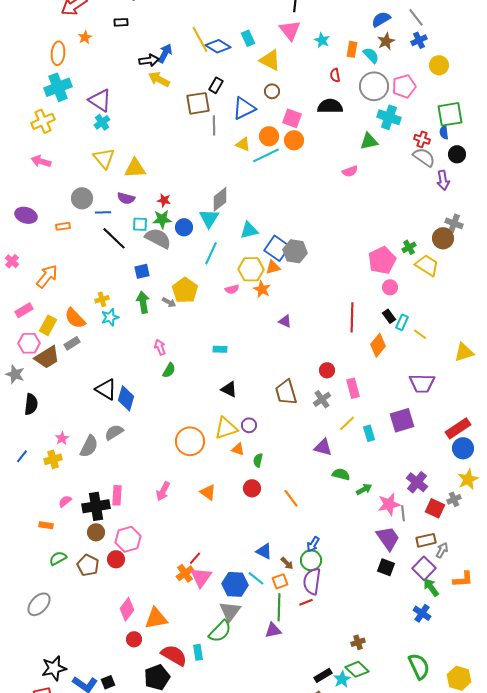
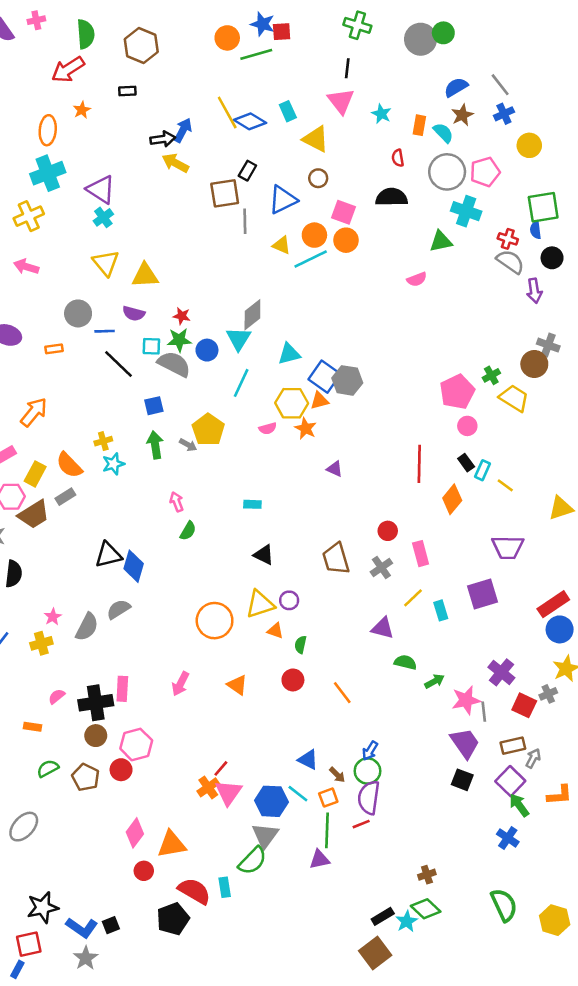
black triangle: (106, 389) -> (108, 555), turned -45

